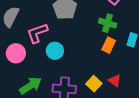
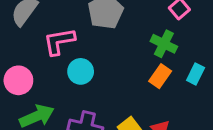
pink circle: (16, 53) -> (18, 80), moved

